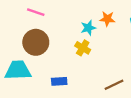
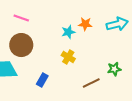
yellow cross: (83, 48) -> (68, 57), moved
blue rectangle: (59, 81) -> (42, 80), turned -56

